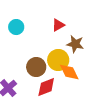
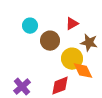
brown circle: (36, 67) -> (50, 41), moved

